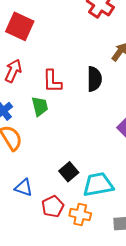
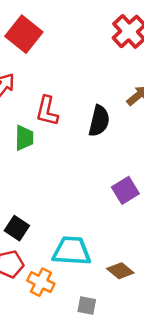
black square: (69, 172) -> (17, 228), moved, turned -30

